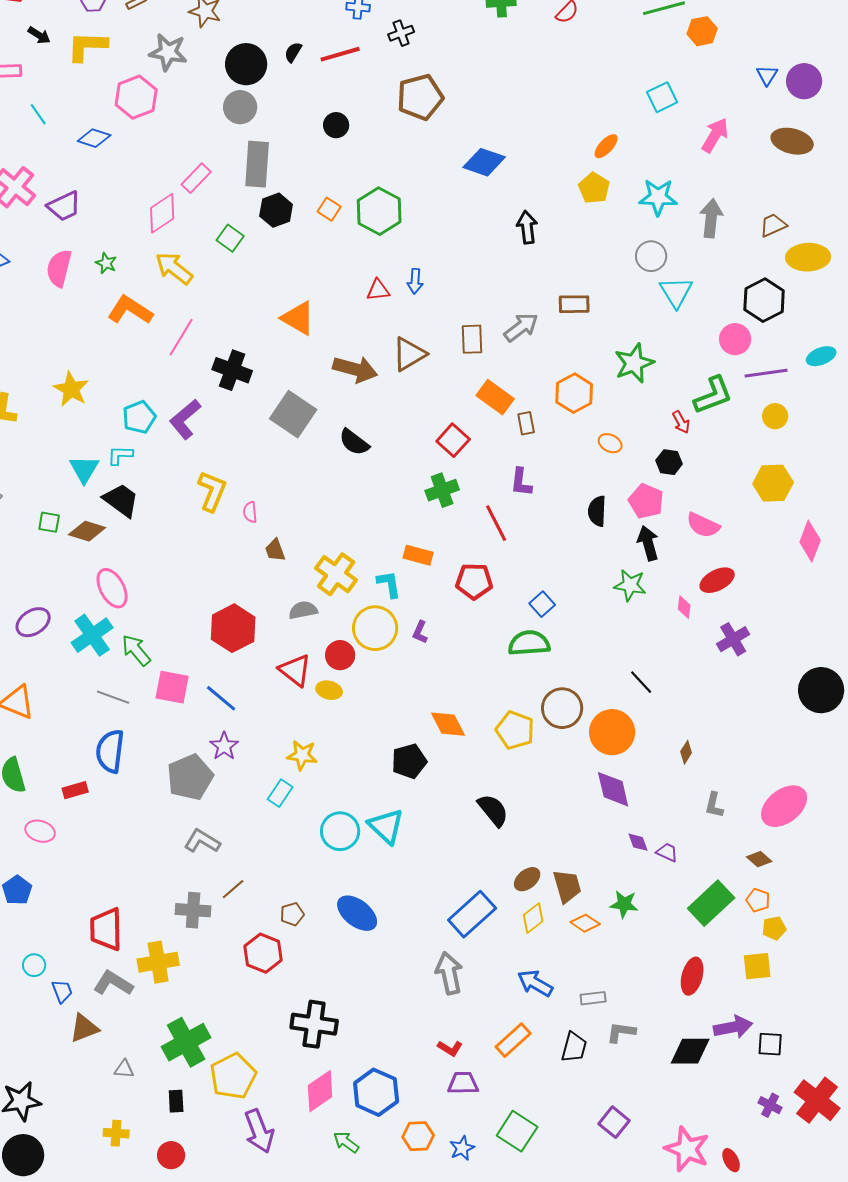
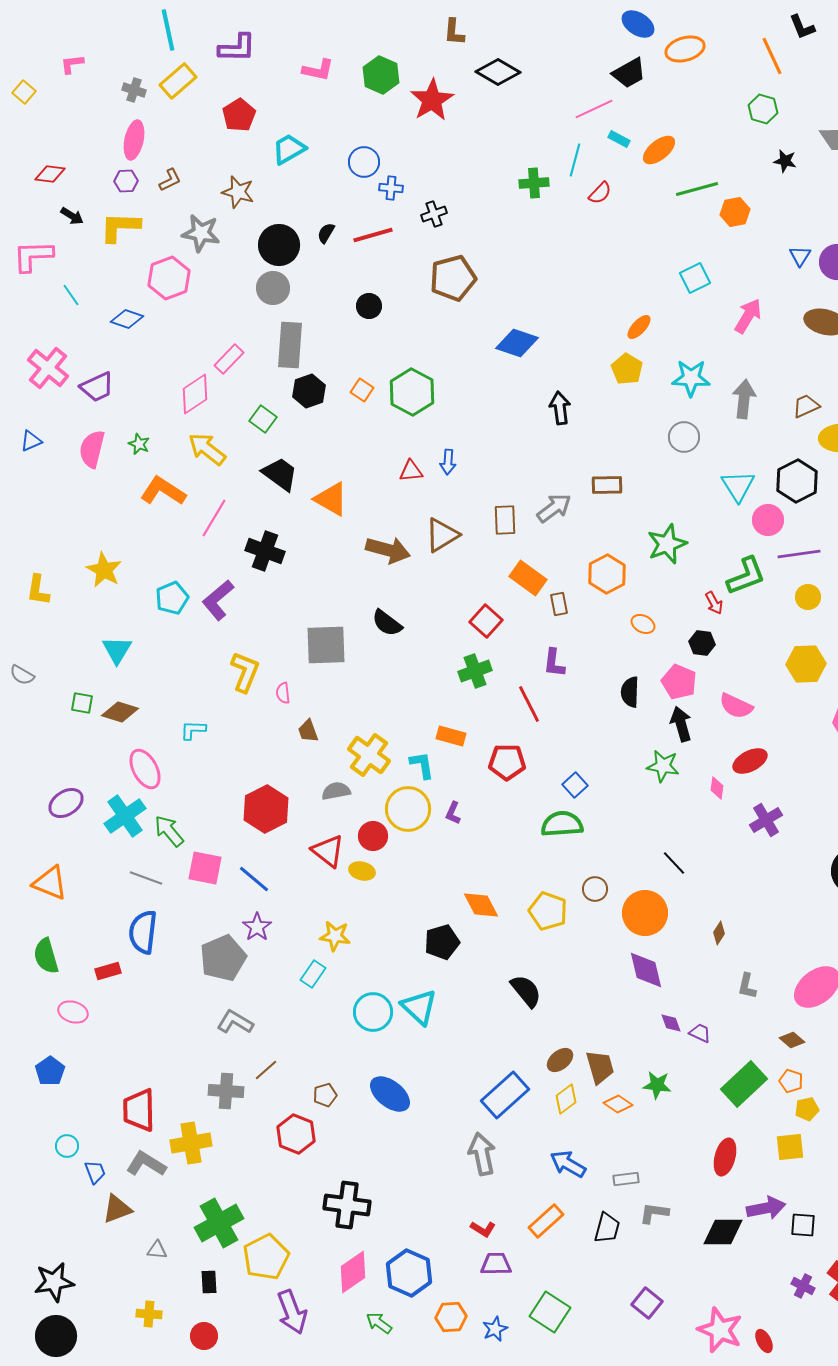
cyan triangle: (676, 292) -> (738, 486), moved
gray square: (293, 414) -> (326, 645), moved, turned -36
cyan L-shape: (120, 455) -> (193, 730), moved
black trapezoid: (121, 500) -> (280, 474), moved
brown circle: (562, 708) -> (595, 889), size x0.6

